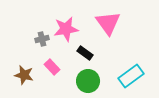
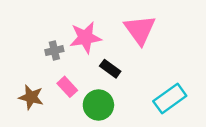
green circle: (88, 81) -> (98, 105), moved

